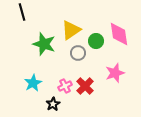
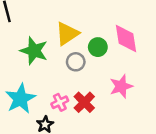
cyan star: (33, 83) -> (20, 99), size x1.4

